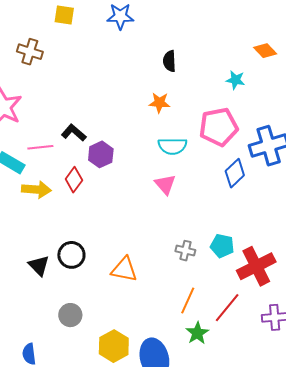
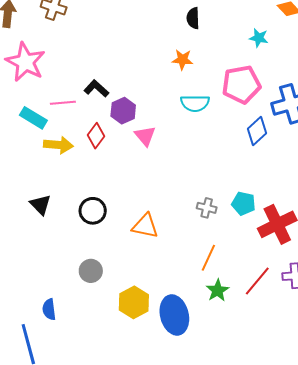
pink triangle: (165, 184) -> (145, 136), moved
black triangle: (39, 265) -> (40, 205), moved
red line: (227, 308) -> (257, 281), moved

